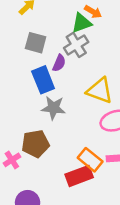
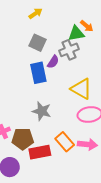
gray star: (53, 108) -> (42, 111), moved
brown pentagon: (36, 144) -> (23, 139), moved
red rectangle: (79, 176) -> (40, 152), moved

